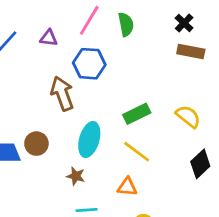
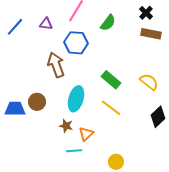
green semicircle: (126, 24) -> (108, 23), moved, turned 48
green rectangle: (137, 114) -> (111, 80), turned 66
orange triangle: (127, 187) -> (86, 134), moved, turned -49

